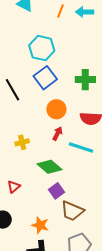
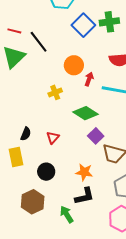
blue square: (45, 78) -> (83, 25), moved
orange circle: (56, 109) -> (74, 65), moved

